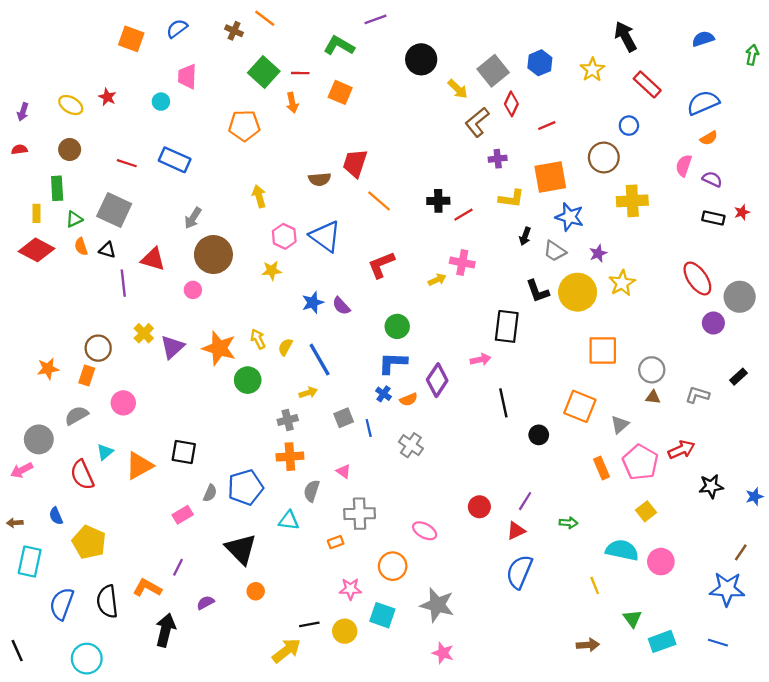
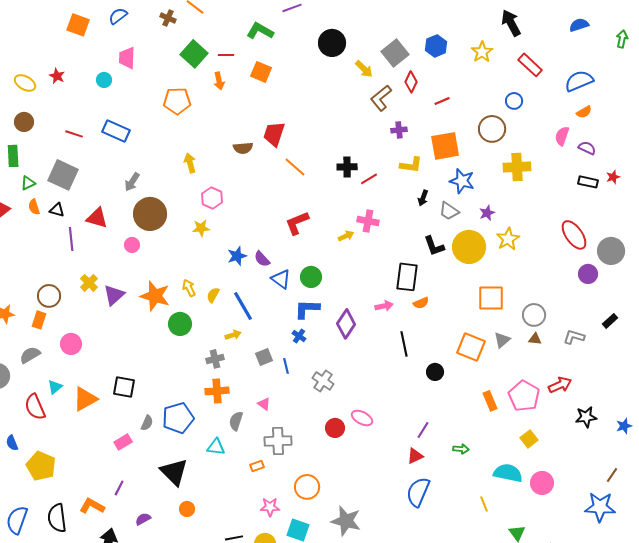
blue triangle: (325, 236) -> (281, 279), moved, size x0.7
orange semicircle: (409, 399) -> (421, 303), moved
gray triangle: (620, 425) -> (502, 340), moved
red circle: (479, 507) -> (335, 428), moved
pink ellipse: (425, 531) -> (362, 418), moved

